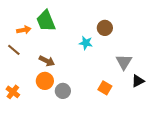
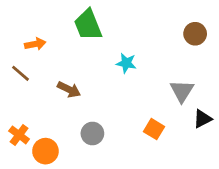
green trapezoid: (46, 21) -> (88, 25), moved
brown circle: (105, 28) -> (195, 34), moved
orange circle: (45, 81) -> (45, 151), moved

